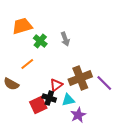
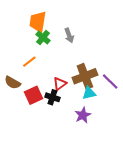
orange trapezoid: (22, 26) -> (38, 22), moved, turned -65
cyan triangle: (68, 100) -> (89, 93), moved
red square: (38, 105) -> (34, 95), moved

